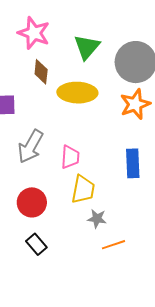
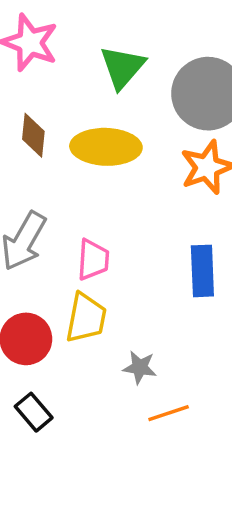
brown diamond: (41, 72) -> (33, 135), moved
yellow trapezoid: (83, 189) -> (86, 318), moved

